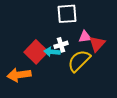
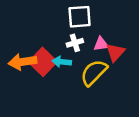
white cross: (61, 45) -> (75, 43), moved
orange arrow: (19, 75) -> (23, 62), moved

